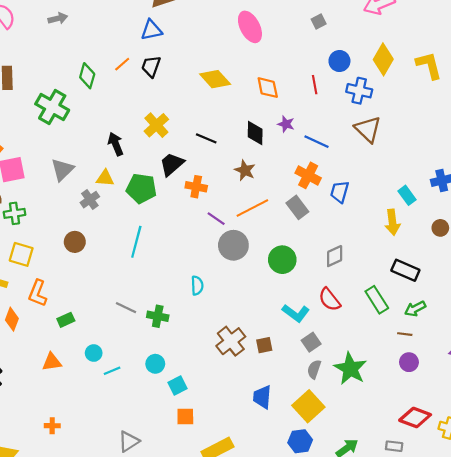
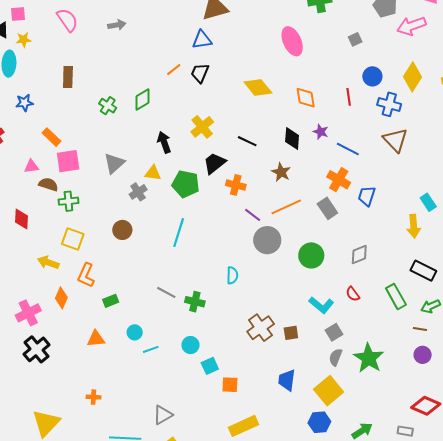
green diamond: (87, 76) -> (142, 99), moved, turned 40
green cross: (52, 107) -> (108, 106), size x0.6
red semicircle: (330, 299) -> (353, 294), size x0.7
orange square: (185, 417) -> (230, 385), moved

